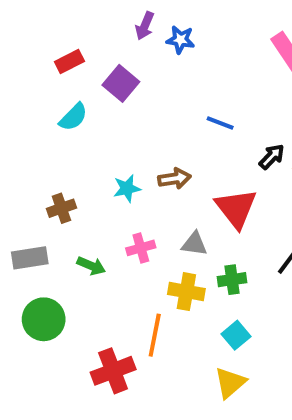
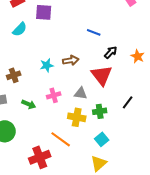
purple square: (121, 83) -> (44, 12), turned -36
black arrow: (272, 157) -> (111, 52), moved
orange line: (155, 335) -> (61, 139), turned -65

